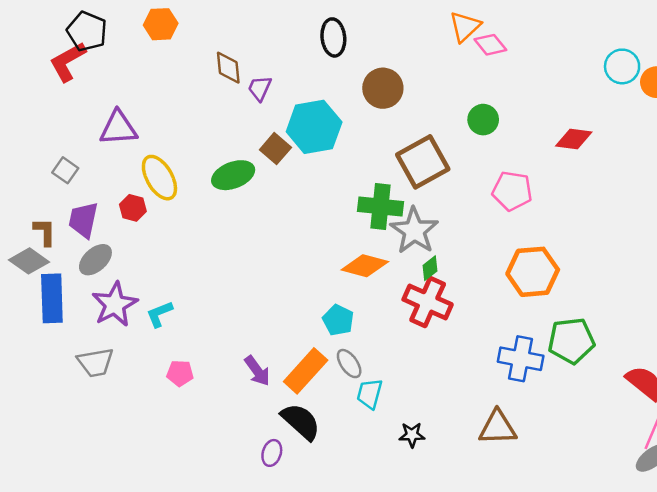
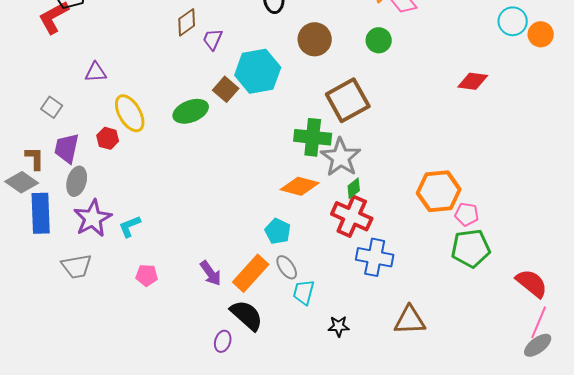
brown diamond: (228, 68) -> (187, 22), turned 60
green circle: (483, 120) -> (379, 40), moved
purple triangle: (118, 128) -> (96, 72), size x0.7
pink pentagon: (512, 191) -> (467, 214), moved, size x0.7
gray ellipse: (95, 260) -> (77, 181), turned -32
blue cross: (521, 359) -> (375, 257), moved

